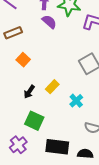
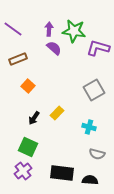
cyan cross: (76, 101) -> (89, 127), moved, turned -32
green square: (34, 121) -> (28, 147), moved

